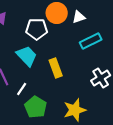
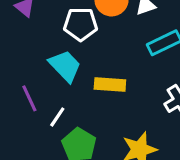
yellow rectangle: (56, 68) -> (110, 85), turned -66

